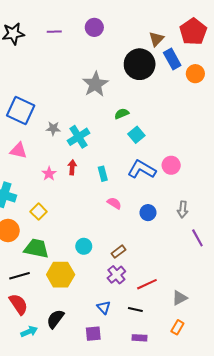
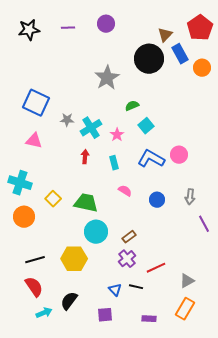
pink star: (49, 174) -> (117, 135), moved
cyan circle: (84, 246) -> (96, 232), size x1.5
green trapezoid: (36, 248) -> (86, 203), moved
black line: (135, 309) -> (136, 287), moved
orange rectangle: (177, 327) -> (185, 309), size x1.5

